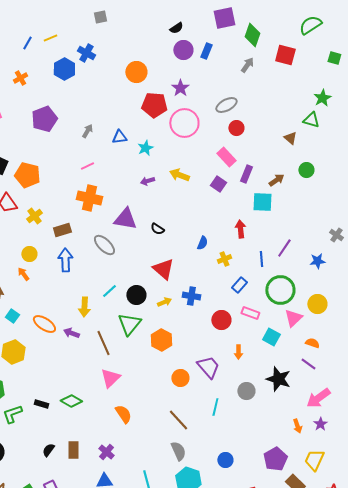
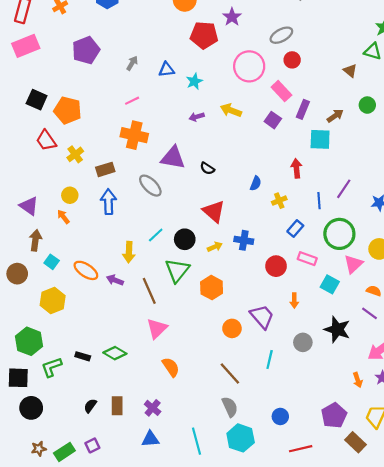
pink circle: (184, 123) -> (249, 66), moved

